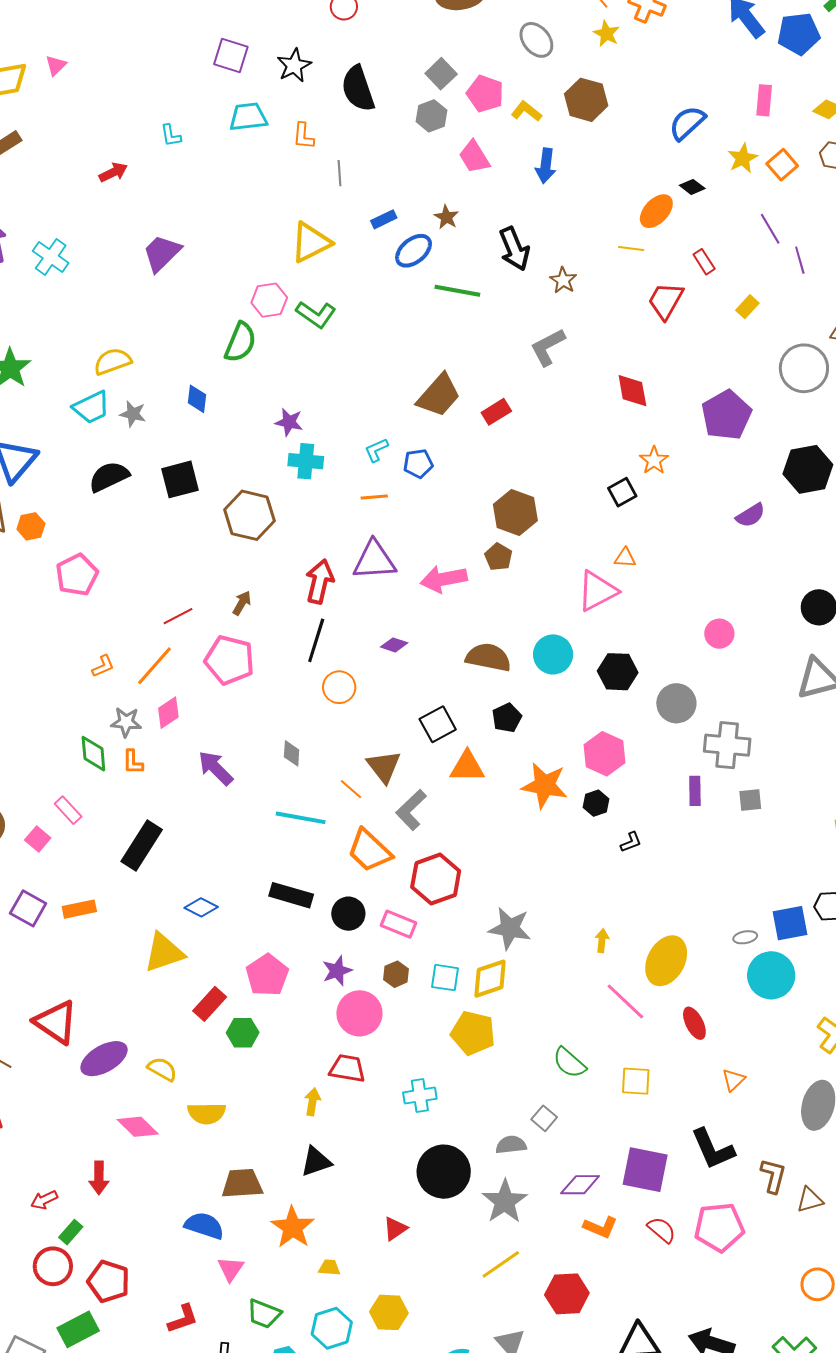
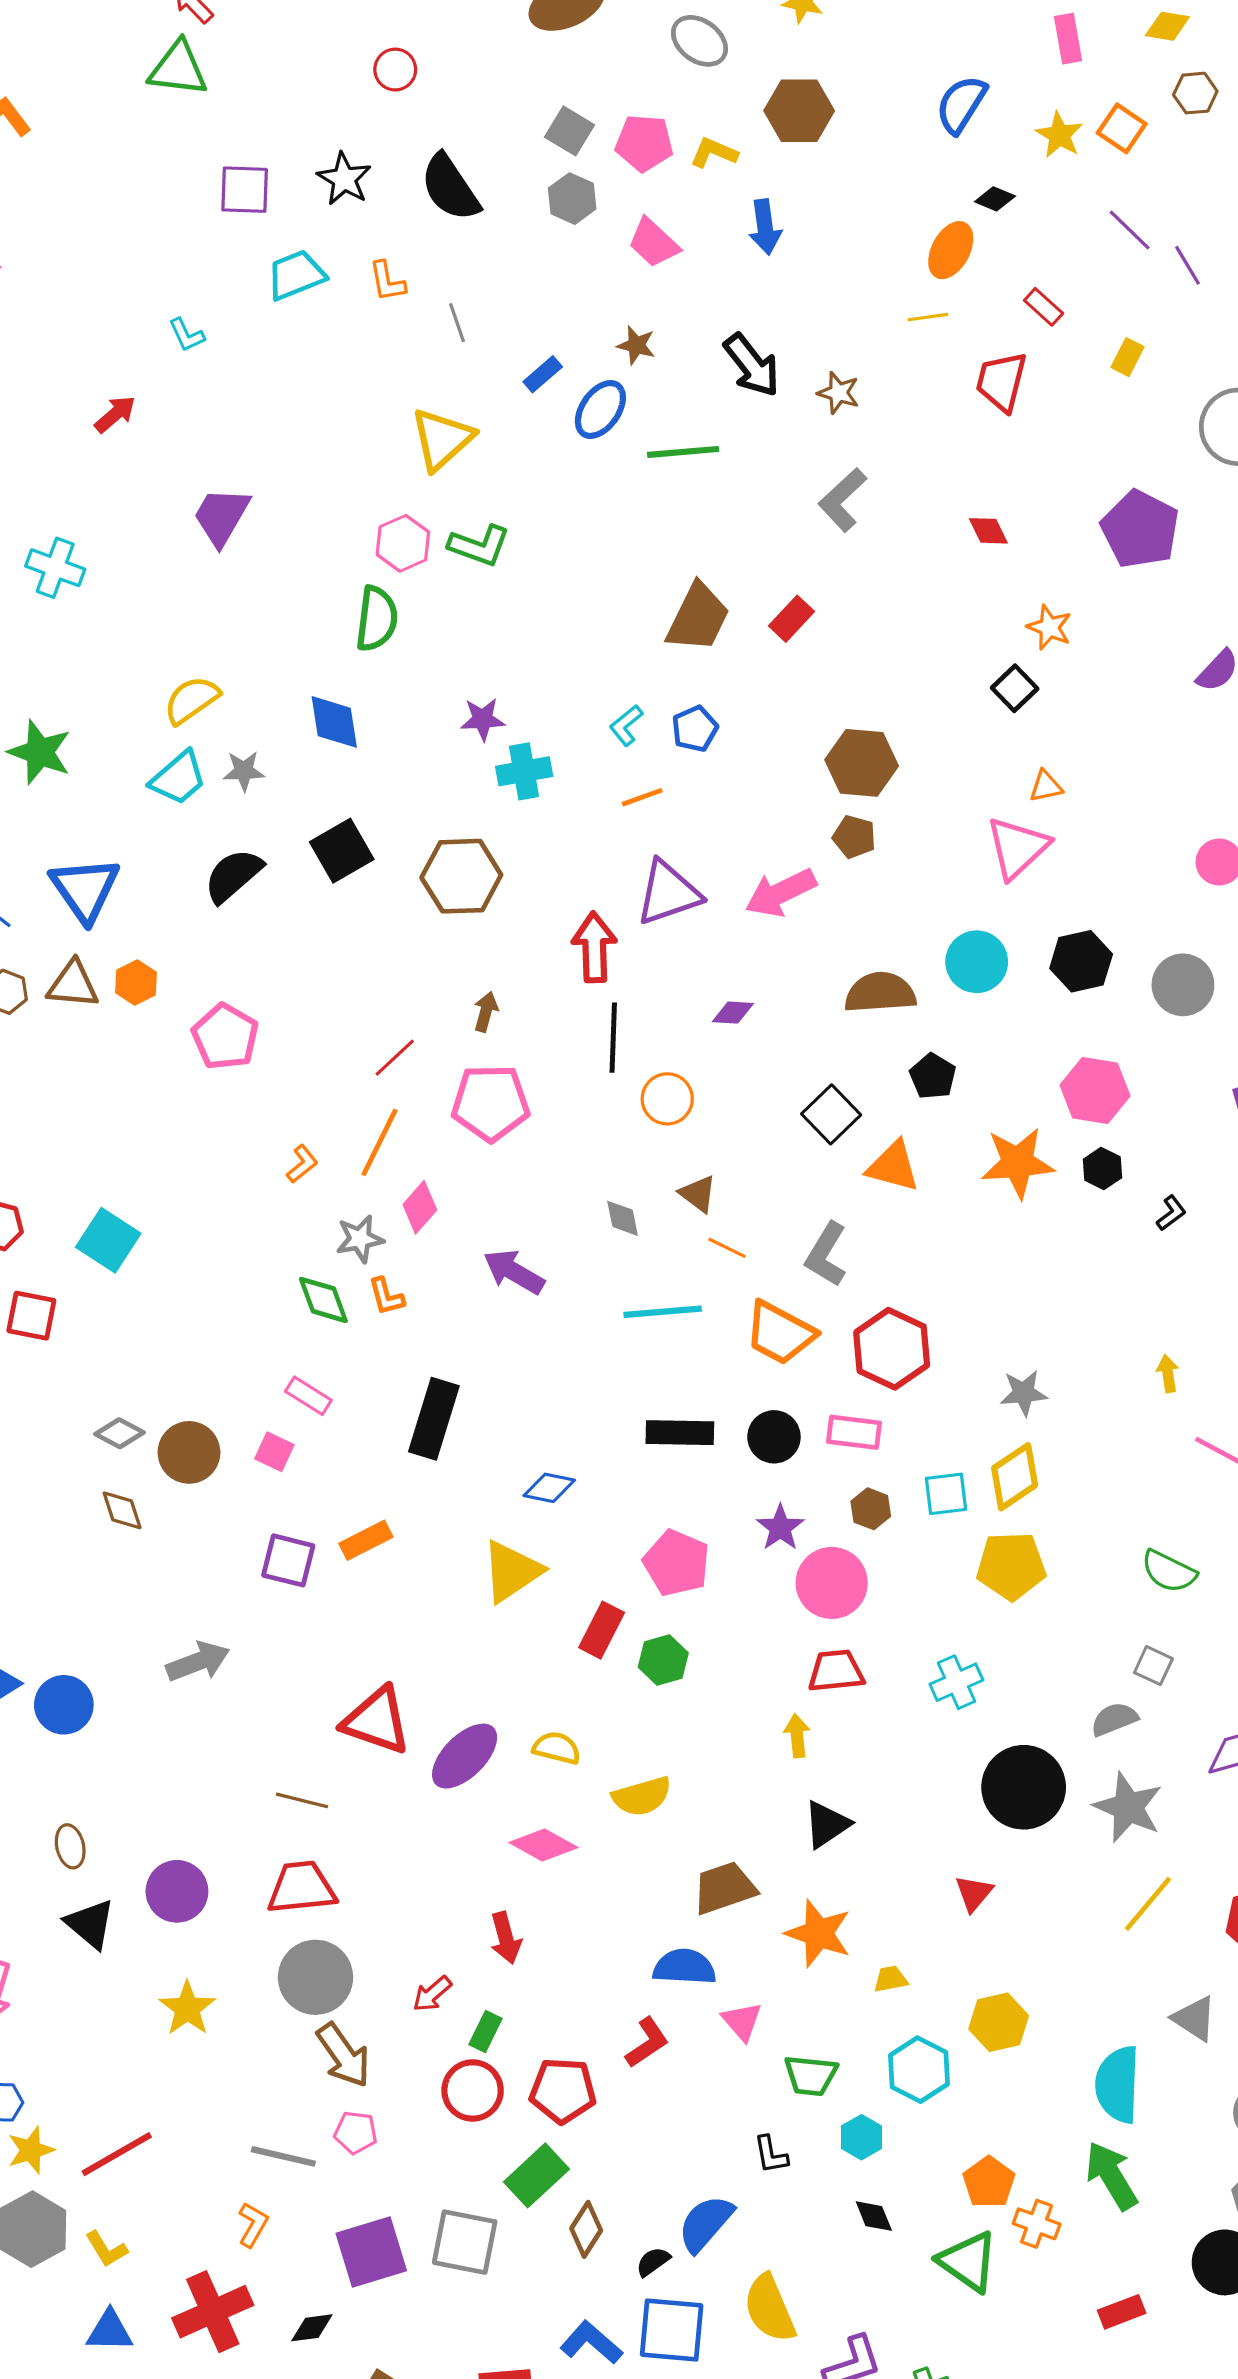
red diamond: (632, 391) -> (988, 531), size x0.7
blue diamond: (197, 399) -> (334, 722), size x1.4
brown triangle: (384, 767) -> (698, 1194), moved, size x0.7
orange triangle: (467, 767) -> (893, 1166), turned 30
gray star: (510, 928) -> (1024, 1393), size x0.7
red L-shape: (183, 1319) -> (647, 2043), moved

